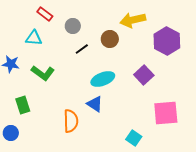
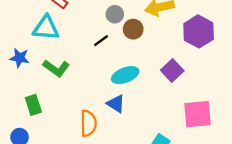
gray circle: (73, 26) -> (115, 14), moved
cyan triangle: (34, 38) -> (46, 28), size x1.4

